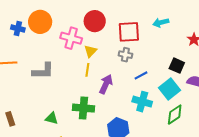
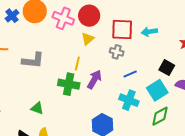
cyan arrow: (161, 23) -> (149, 32), moved
blue cross: (18, 29) -> (12, 16), turned 32
pink cross: (71, 38) -> (63, 18), moved
yellow triangle: (90, 51) -> (88, 39), moved
green cross: (83, 108) -> (69, 84), moved

